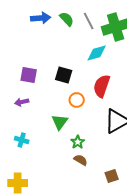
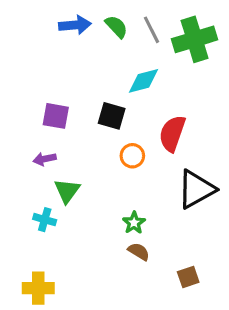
cyan diamond: (97, 53) -> (144, 81), moved
green triangle: (60, 122) -> (67, 191), moved

